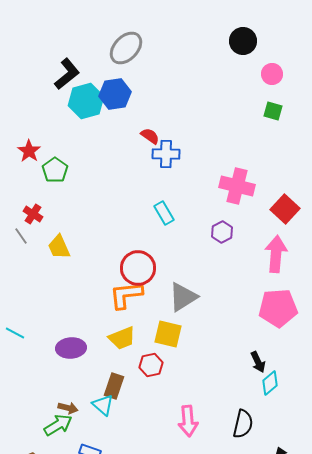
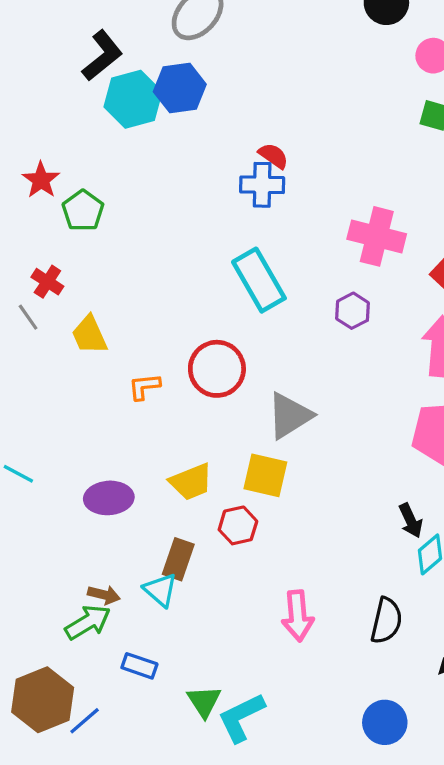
red semicircle: (150, 136) -> (273, 156), moved
cyan rectangle: (164, 213) -> (259, 280), size x1.6
orange L-shape: (126, 295) -> (144, 387), moved, size x0.6

